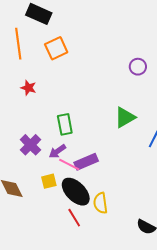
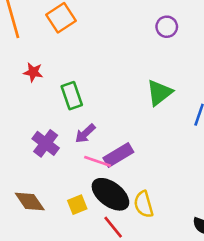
green rectangle: (65, 124) -> (72, 96), moved
purple arrow: (57, 151) -> (85, 134), moved
yellow square: (49, 181) -> (77, 205), moved

